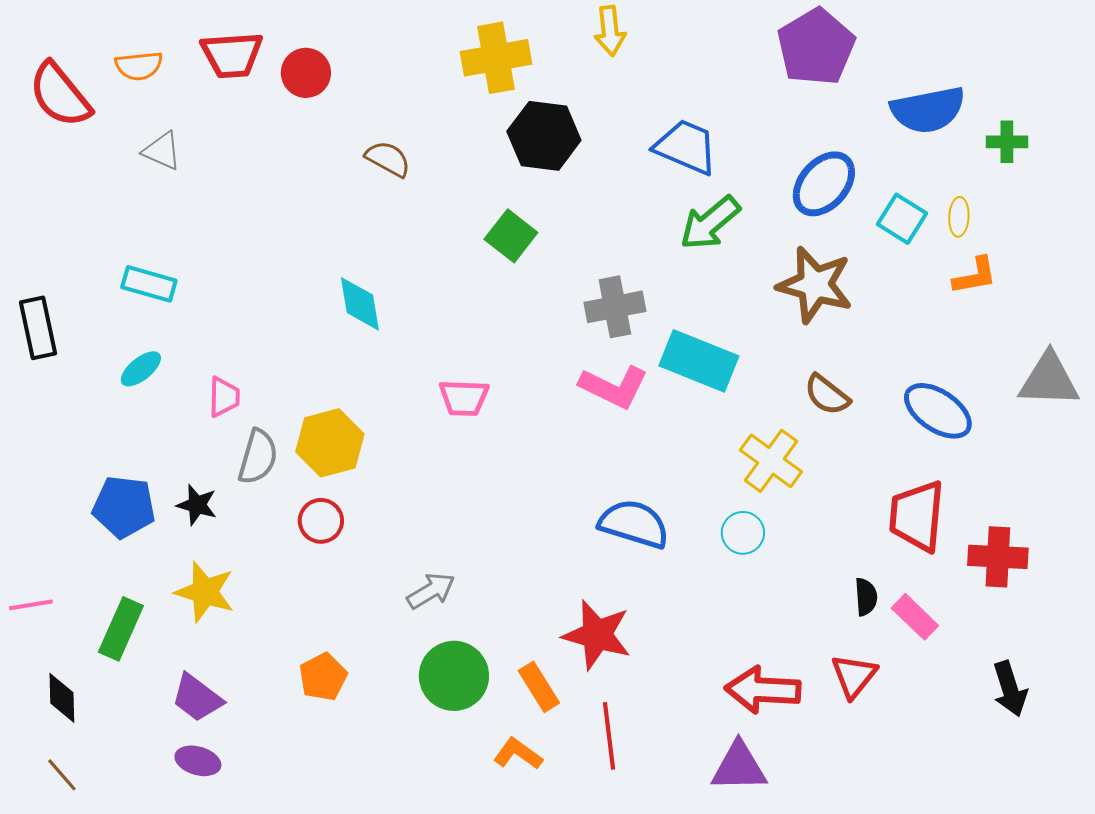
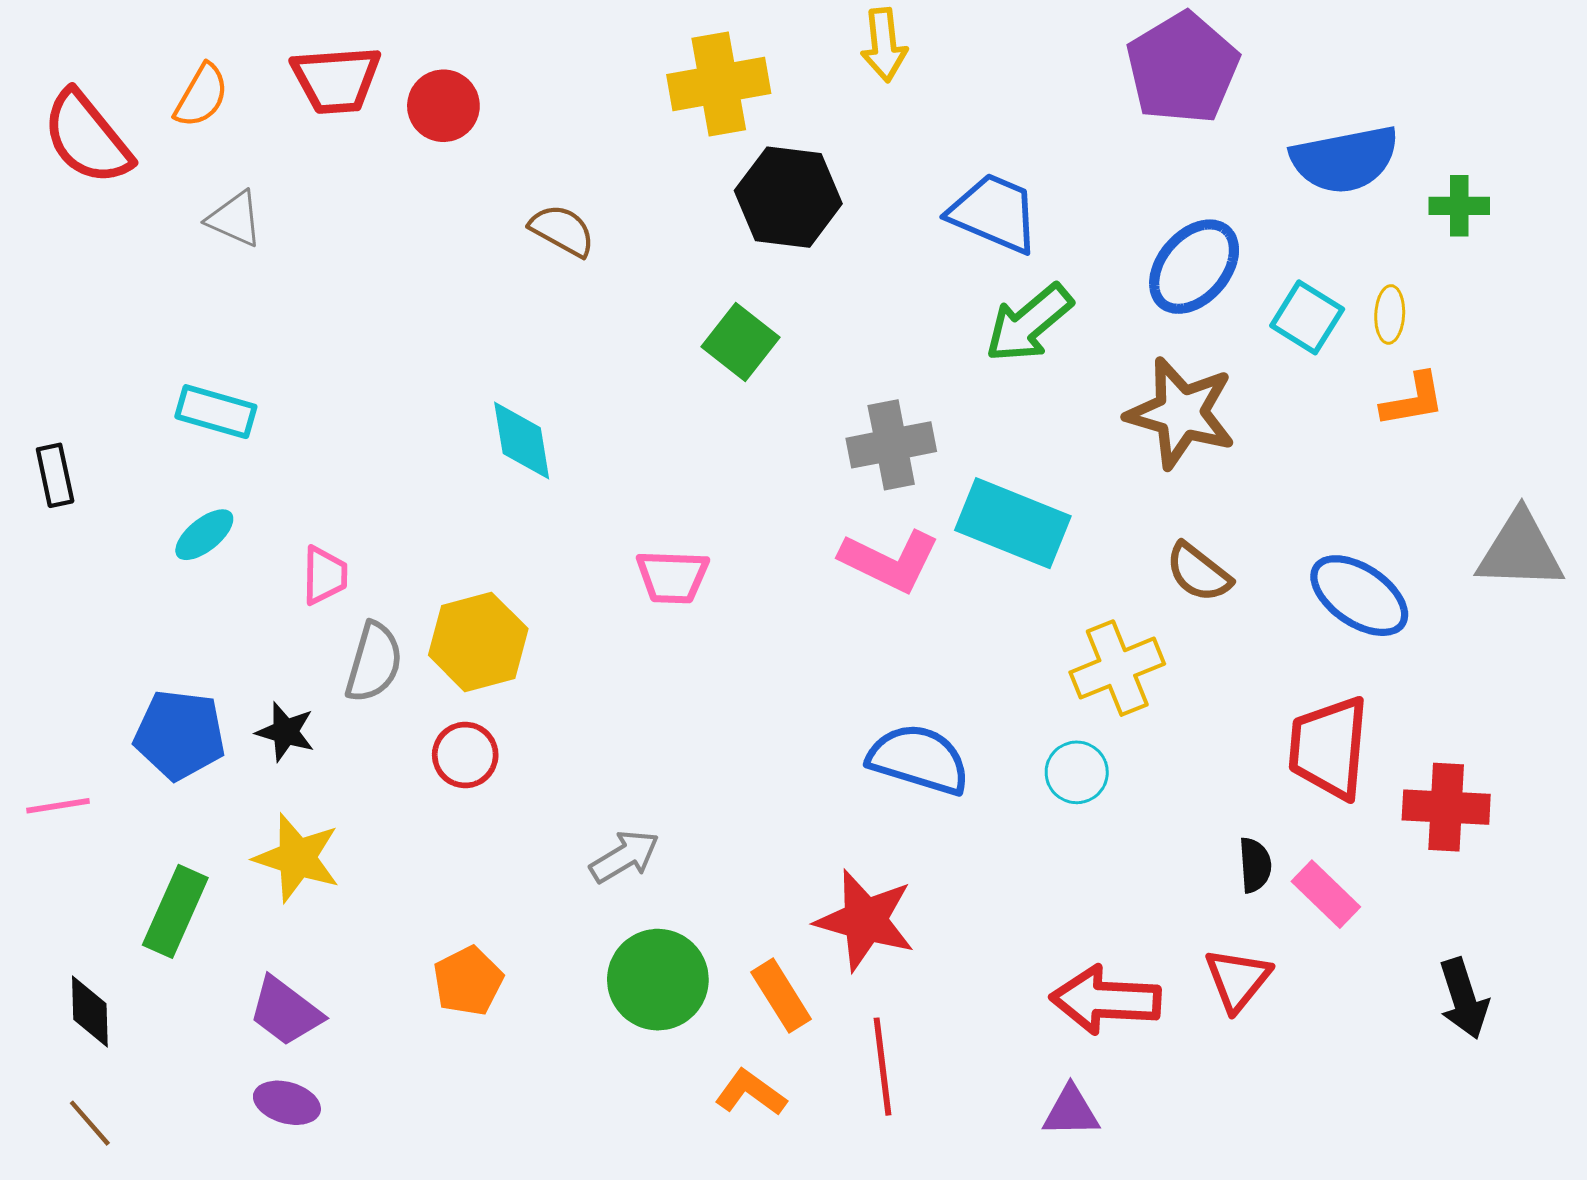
orange semicircle: (139, 66) -> (201, 96), turned -54
black rectangle: (38, 328) -> (55, 475), size x0.7
yellow cross: (771, 461) -> (1117, 668), turned 32
pink line: (31, 605) -> (58, 806), moved
purple triangle: (739, 767) -> (1071, 1111), size x0.7

